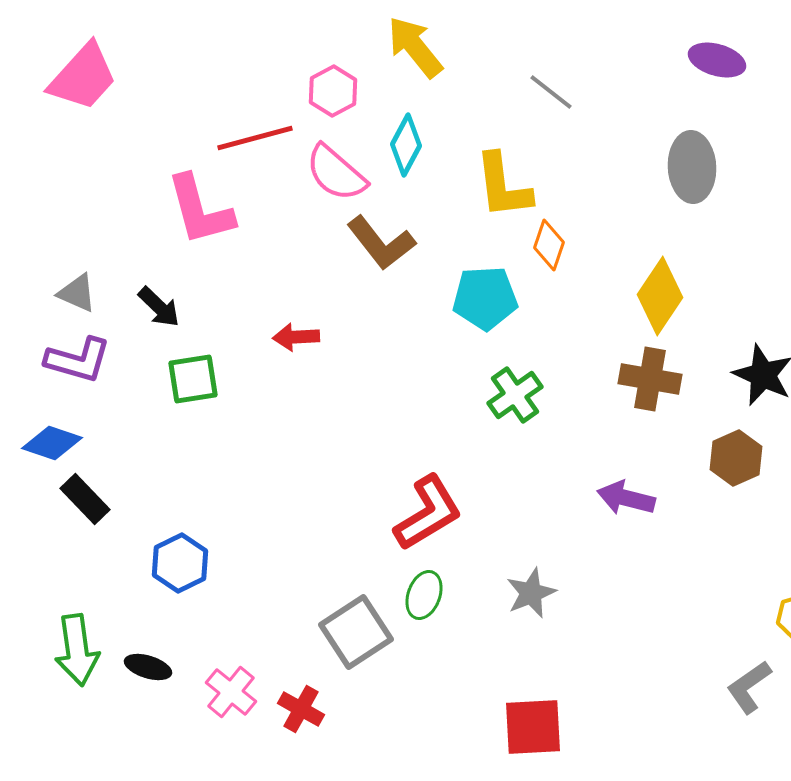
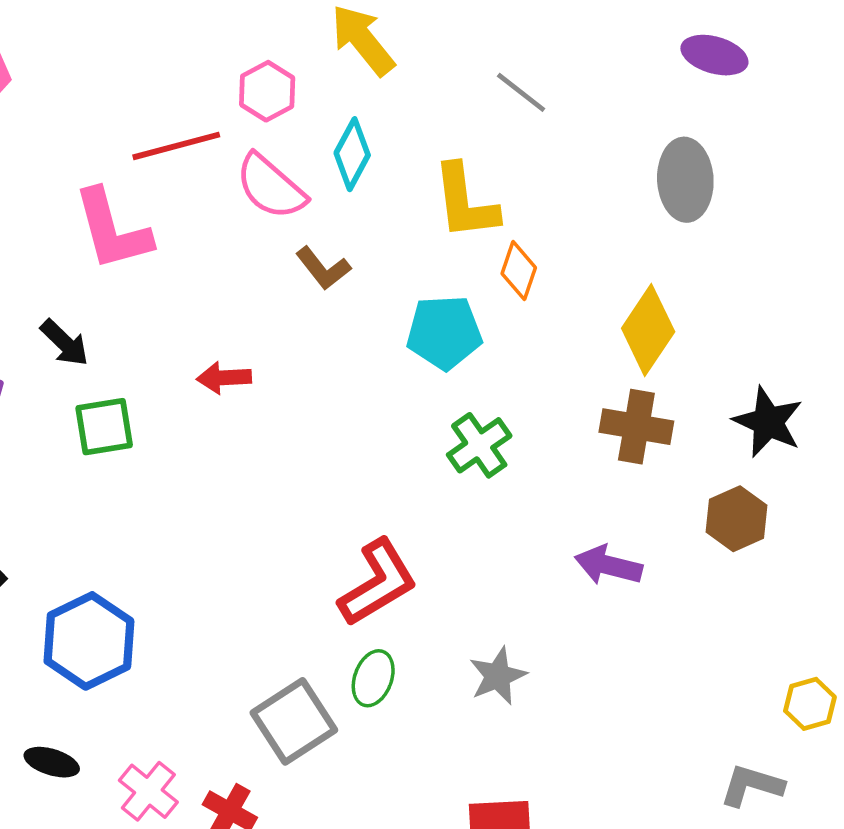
brown L-shape: (381, 243) -> (323, 268), size x0.7
blue hexagon: (180, 563) -> (89, 641), size x1.4
gray L-shape: (749, 687) -> (752, 785), turned 52

